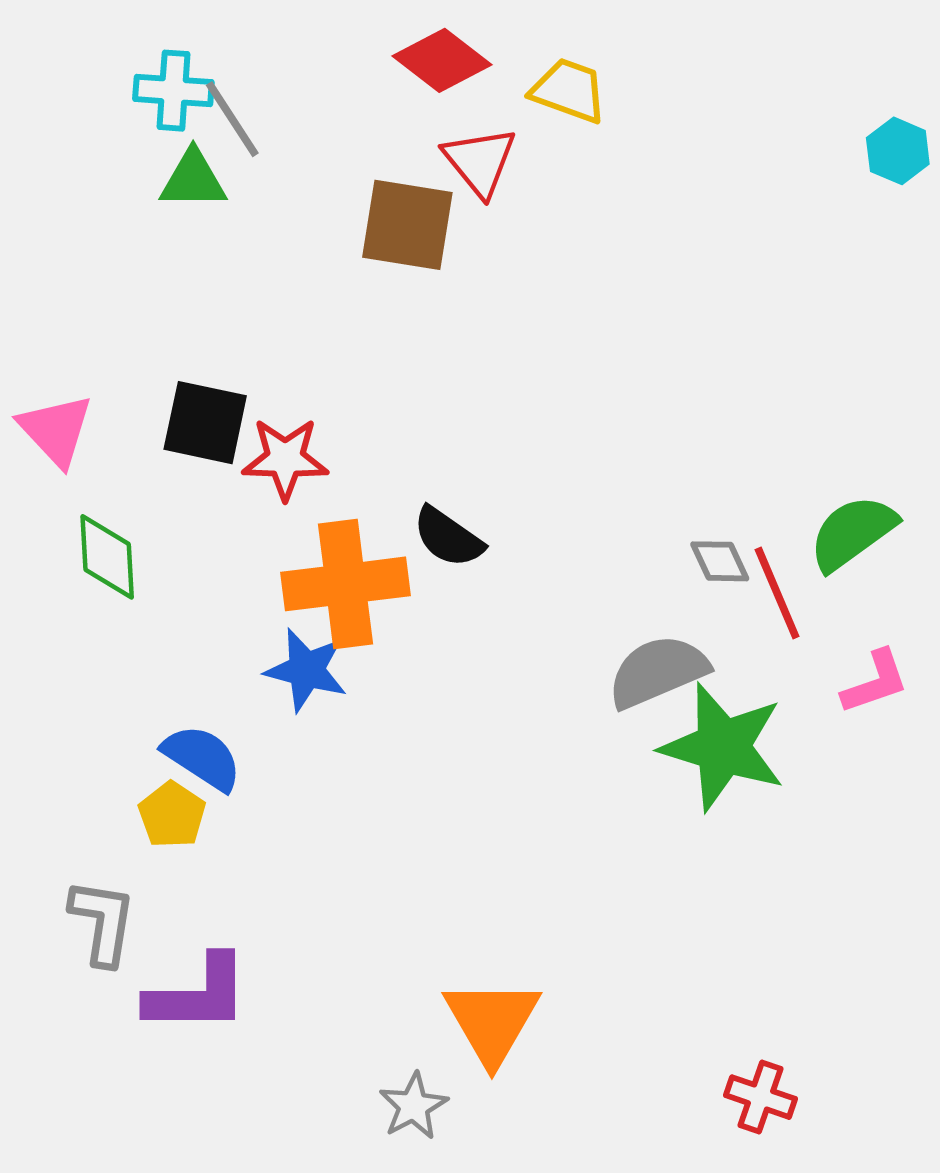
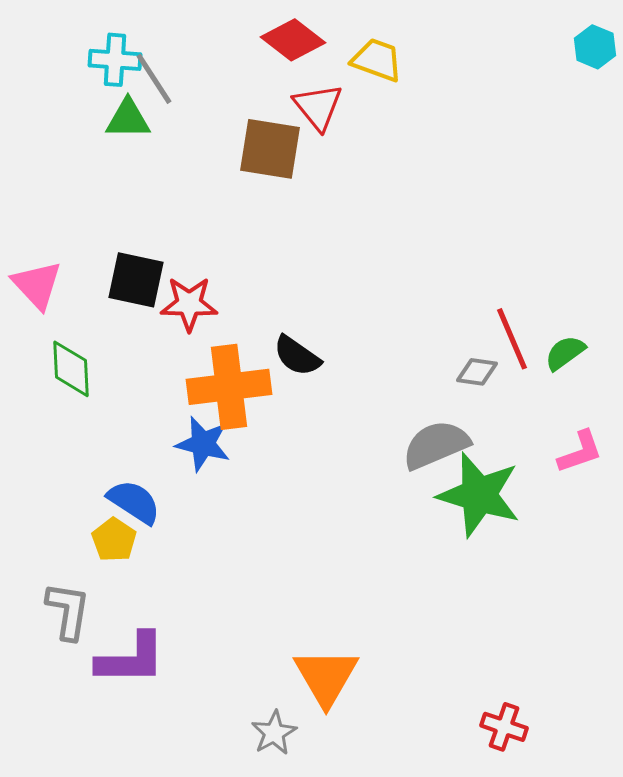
cyan hexagon: (898, 151) -> (595, 47), moved
green semicircle: (853, 533) -> (565, 353), size x0.7
gray diamond: (720, 561) -> (477, 372), turned -57
red line: (777, 593) -> (512, 339), moved

